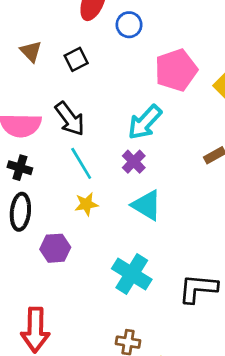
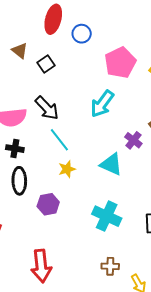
brown triangle: (31, 51) -> (20, 51), moved
purple cross: (134, 162) -> (133, 140), moved

